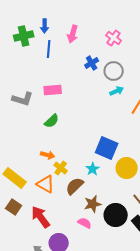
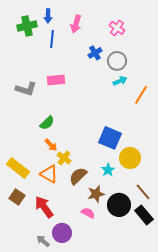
green semicircle: (52, 121) -> (47, 123), moved
orange arrow: (48, 155) -> (51, 145), turned 32
cyan star: (93, 169) -> (108, 170), moved

